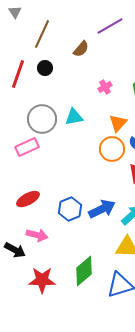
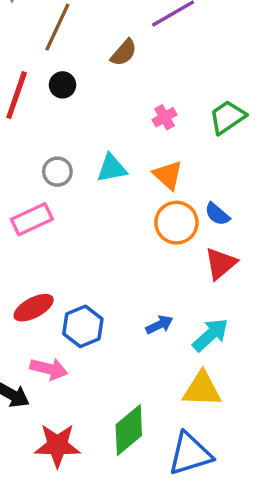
gray circle: (42, 119) -> (57, 172), size x0.6
orange triangle: (118, 123) -> (168, 175), moved, turned -30
blue hexagon: (70, 209) -> (83, 326), moved
blue arrow: (102, 209) -> (159, 325), size x0.6

